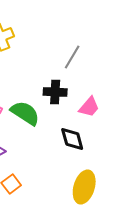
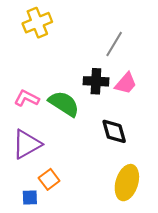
pink trapezoid: (89, 107) -> (126, 83), moved

